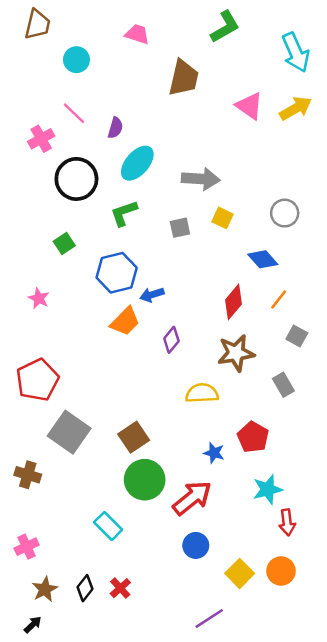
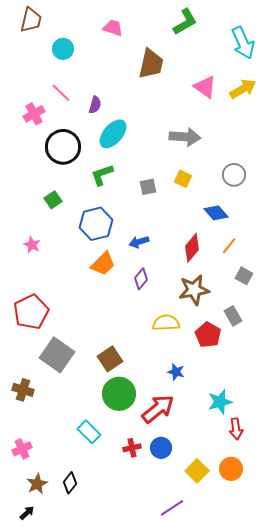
gray arrow: (201, 179) -> (185, 137), moved
blue arrow: (152, 295) -> (139, 242), moved
red pentagon: (253, 437) -> (208, 335), moved
red cross: (120, 588) -> (132, 448), moved, turned 30

